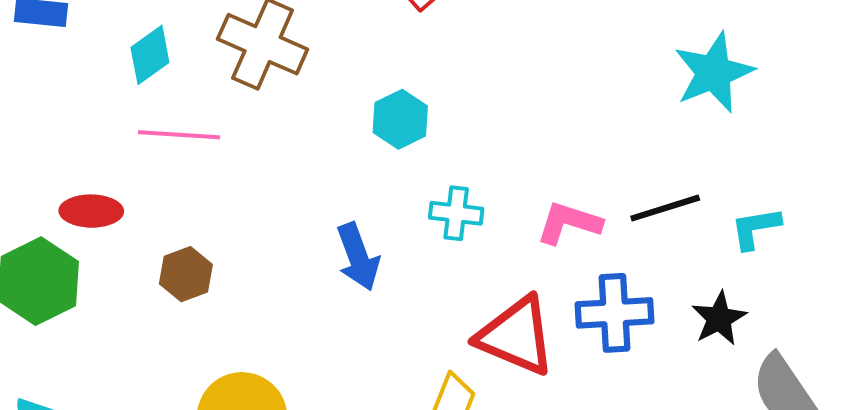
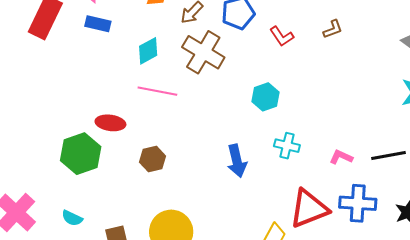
pink L-shape: (569, 223) -> (341, 157), size x0.7
red triangle: (516, 336) -> (309, 209), turned -51

